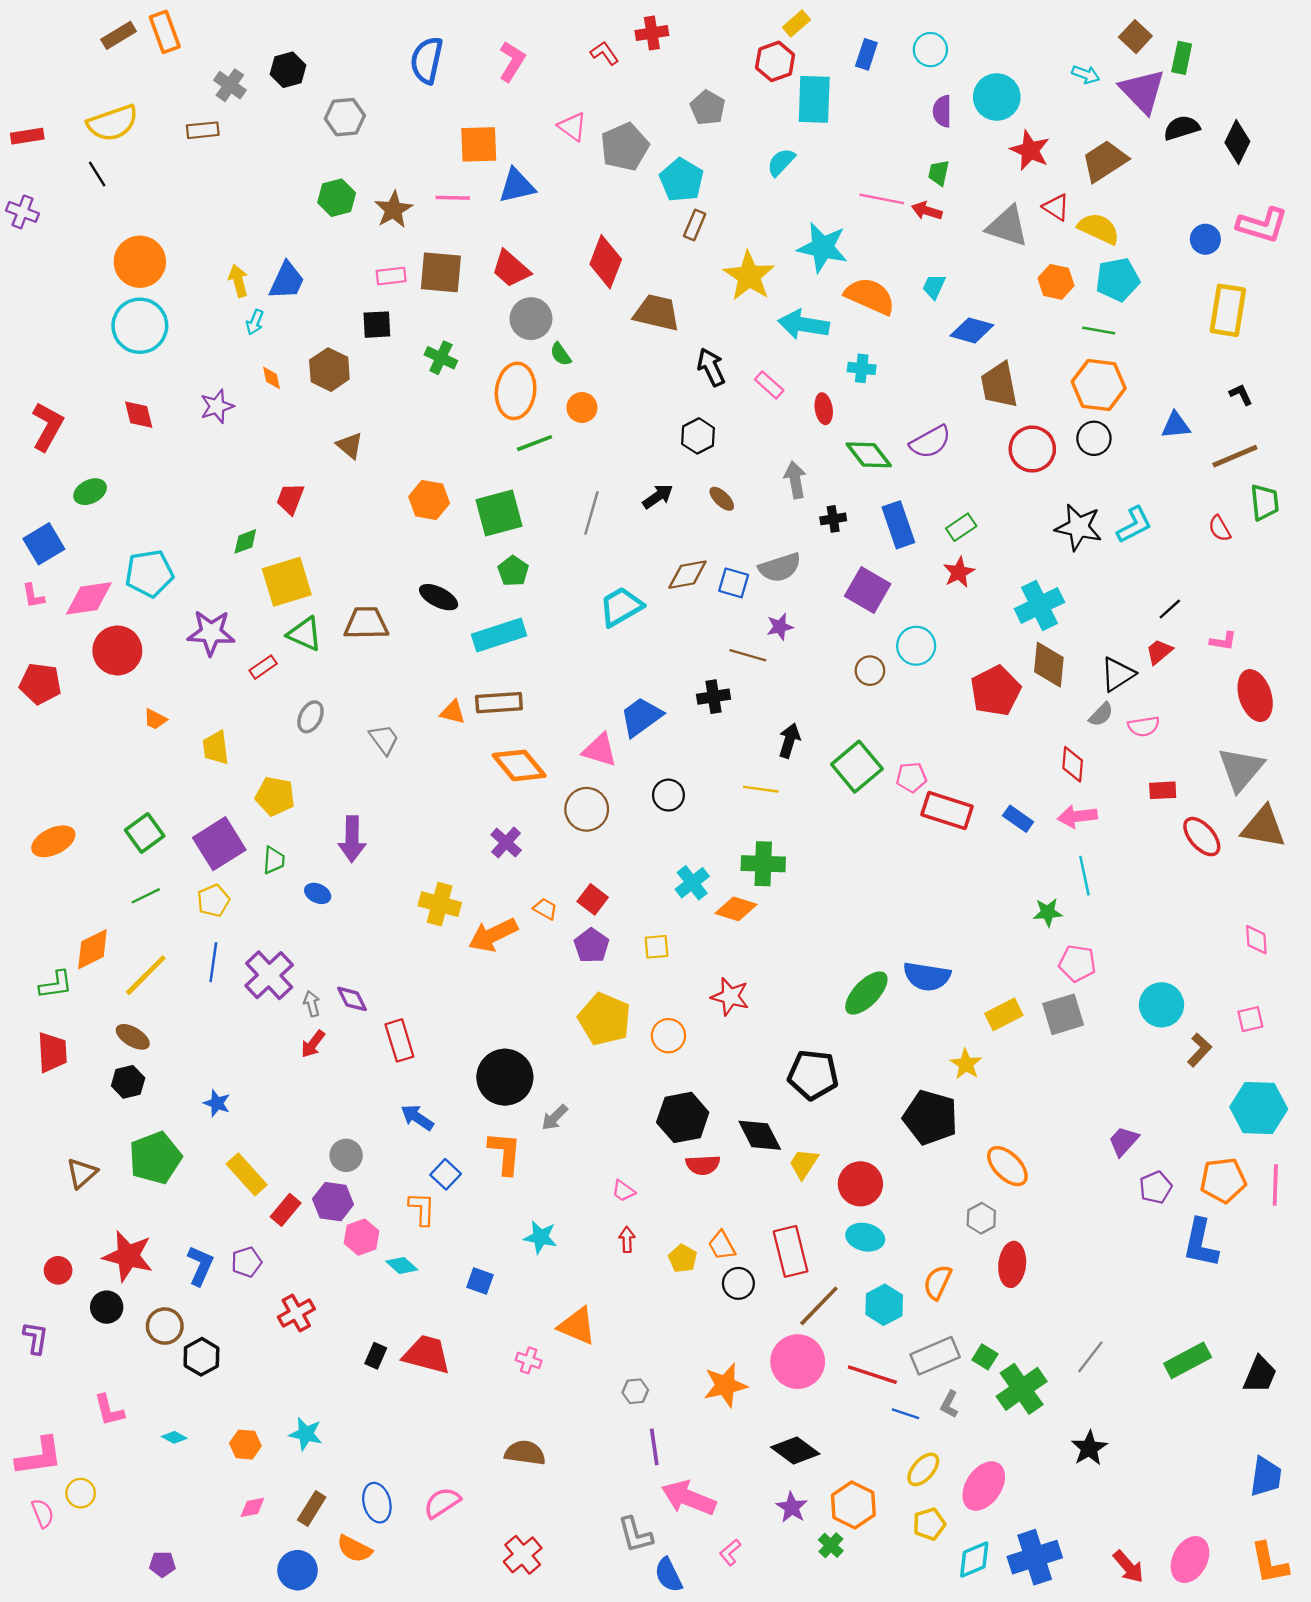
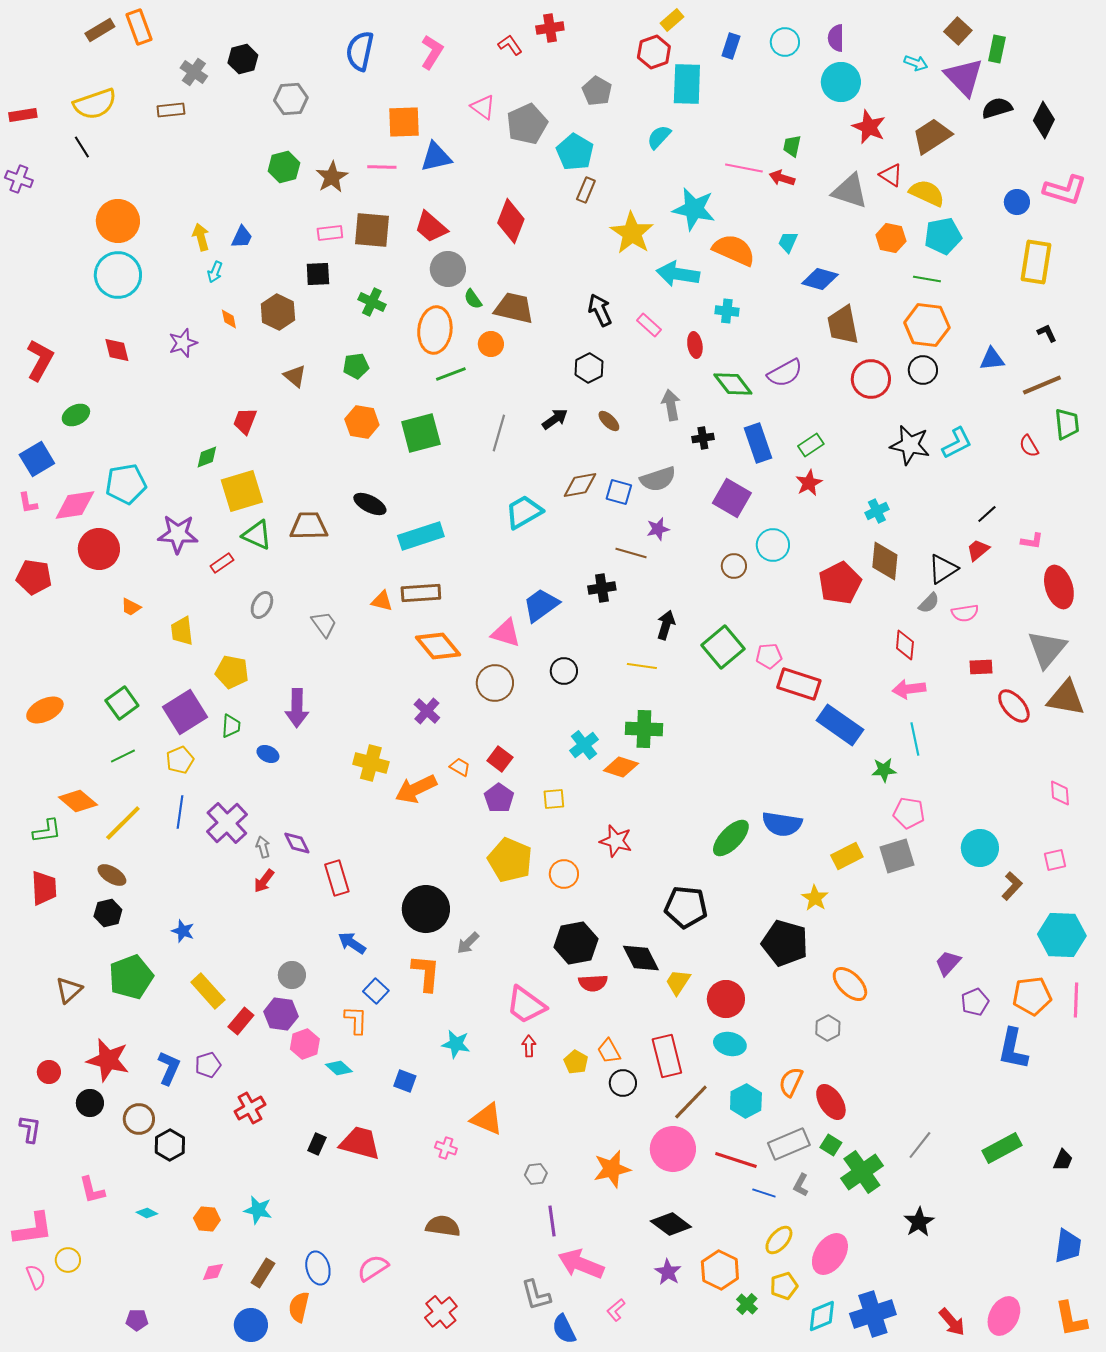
purple semicircle: (942, 111) -> (836, 38), moved
blue trapezoid: (287, 281) -> (242, 237), size x0.7
brown trapezoid: (657, 313) -> (514, 308), moved
green pentagon: (513, 571) -> (356, 366), moved, turned 30
cyan cross: (1039, 605) -> (877, 511), size x0.6
blue rectangle: (1018, 819) -> (840, 725), moved, size x1.8
orange diamond: (92, 949) -> (78, 801), turned 66
pink trapezoid: (623, 1191) -> (526, 1005), size x2.0
red ellipse: (1012, 1264) -> (831, 1102), moved, turned -39
black trapezoid: (1260, 1375) -> (1063, 1160), size x0.7
green cross: (831, 1545) -> (747, 1304), moved
orange semicircle: (354, 1549) -> (299, 1307), turned 76

